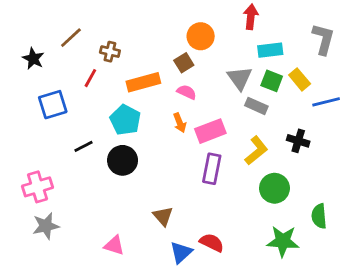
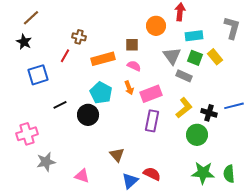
orange circle: (201, 36) -> (156, 26), moved
brown line: (71, 38) -> (31, 18), moved
brown square: (184, 63) -> (132, 45), turned 32
blue line: (326, 102) -> (234, 106), moved
cyan pentagon: (125, 120) -> (101, 93), moved
black cross: (298, 141) -> (209, 113), moved
green semicircle: (319, 216) -> (229, 174), moved
gray star: (46, 226) -> (46, 162), moved

